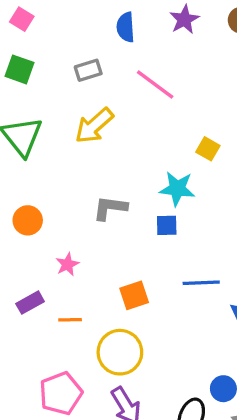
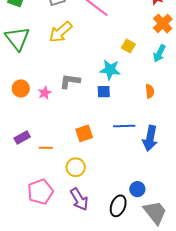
pink star: (67, 264) -> (45, 93), moved
yellow circle: (120, 352) -> (76, 167), size x0.7

